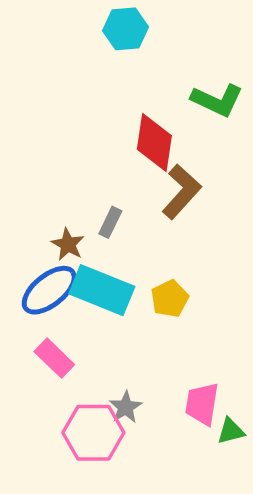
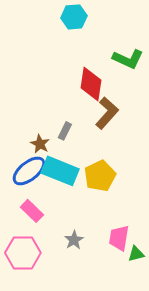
yellow pentagon: (170, 299) -> (100, 176), size x1.4
pink hexagon: (93, 433) -> (23, 253), moved

